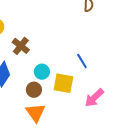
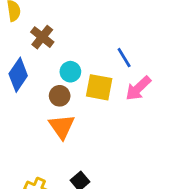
pink arrow: (94, 98) -> (138, 88), moved

